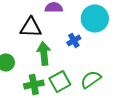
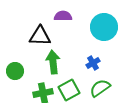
blue cross: (74, 40) -> (93, 63), moved

